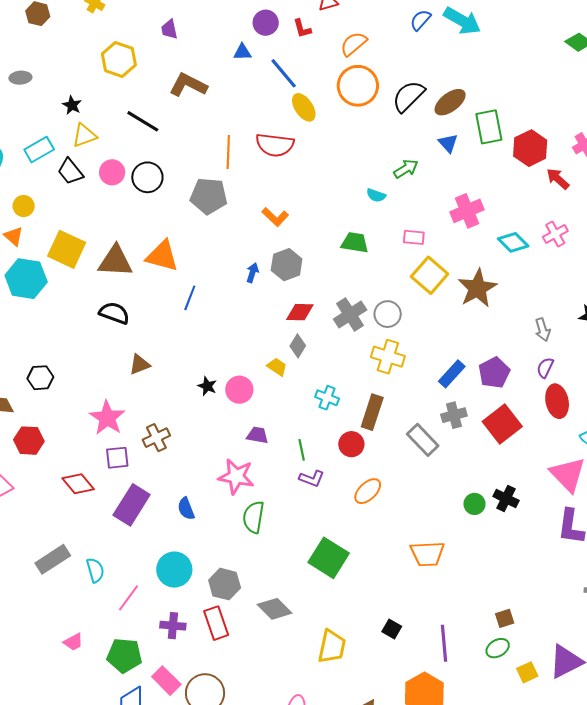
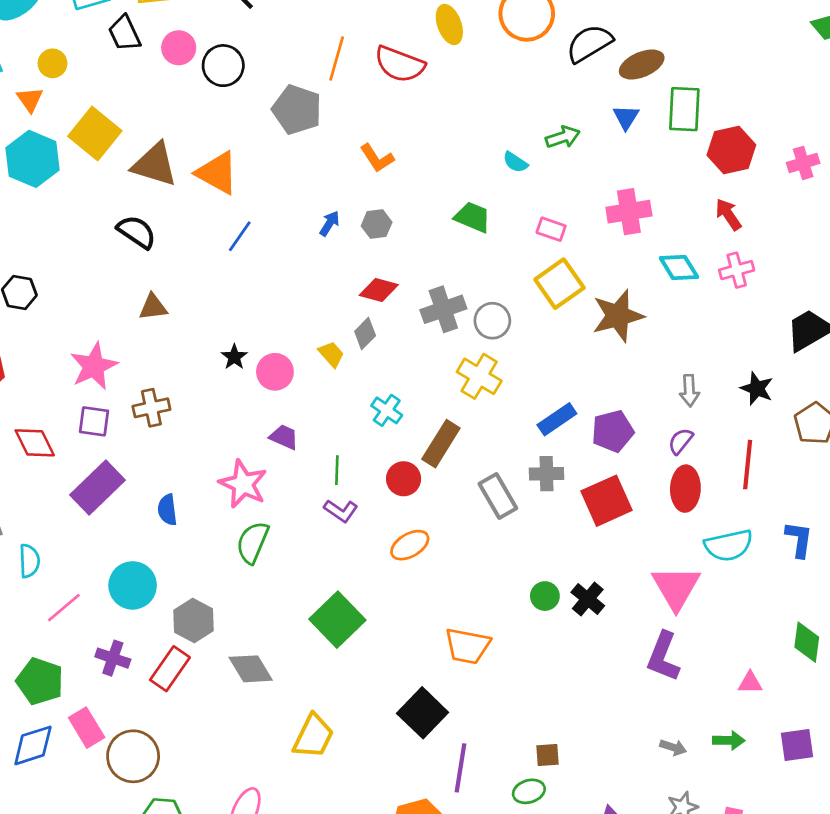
red arrow: (558, 179) -> (728, 214), moved
gray hexagon: (287, 265) -> (377, 224), size x0.7
red rectangle: (216, 623) -> (170, 669), turned 40
black square: (392, 629) -> (423, 713), moved, size x1.8

